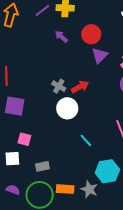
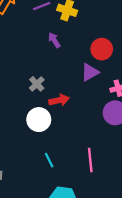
red circle: (91, 34) -> (102, 49), moved
gray cross: (59, 86) -> (37, 84), moved

